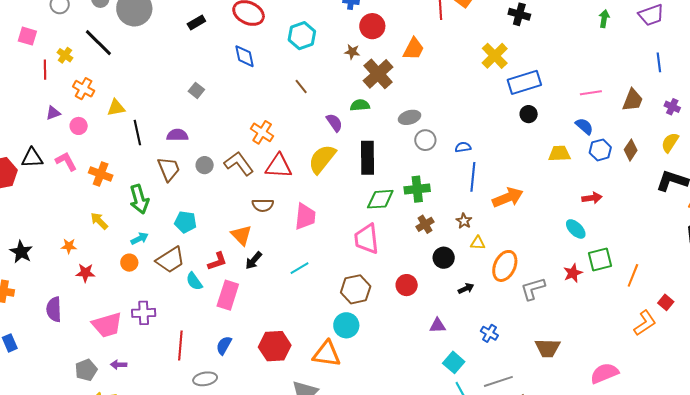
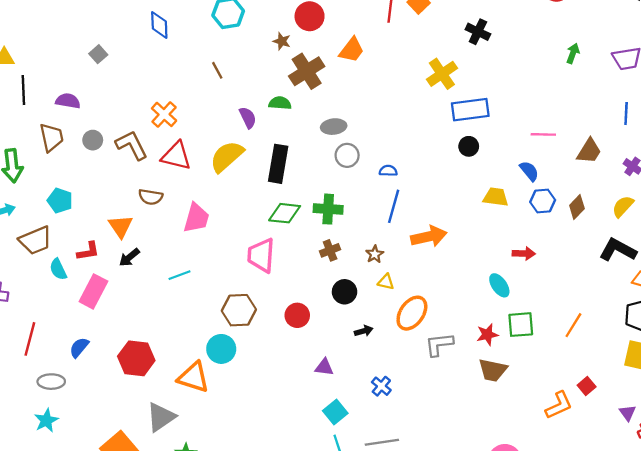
orange line: (633, 275) -> (573, 325), moved
brown trapezoid: (548, 348) -> (493, 370), moved

